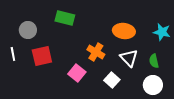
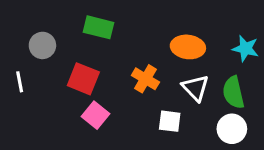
red square: (42, 56) -> (83, 79), moved, turned 35
green semicircle: (154, 61) -> (233, 92), size x1.5
pink square: (77, 73) -> (95, 115), moved
white square: (112, 80) -> (170, 121), turned -35

